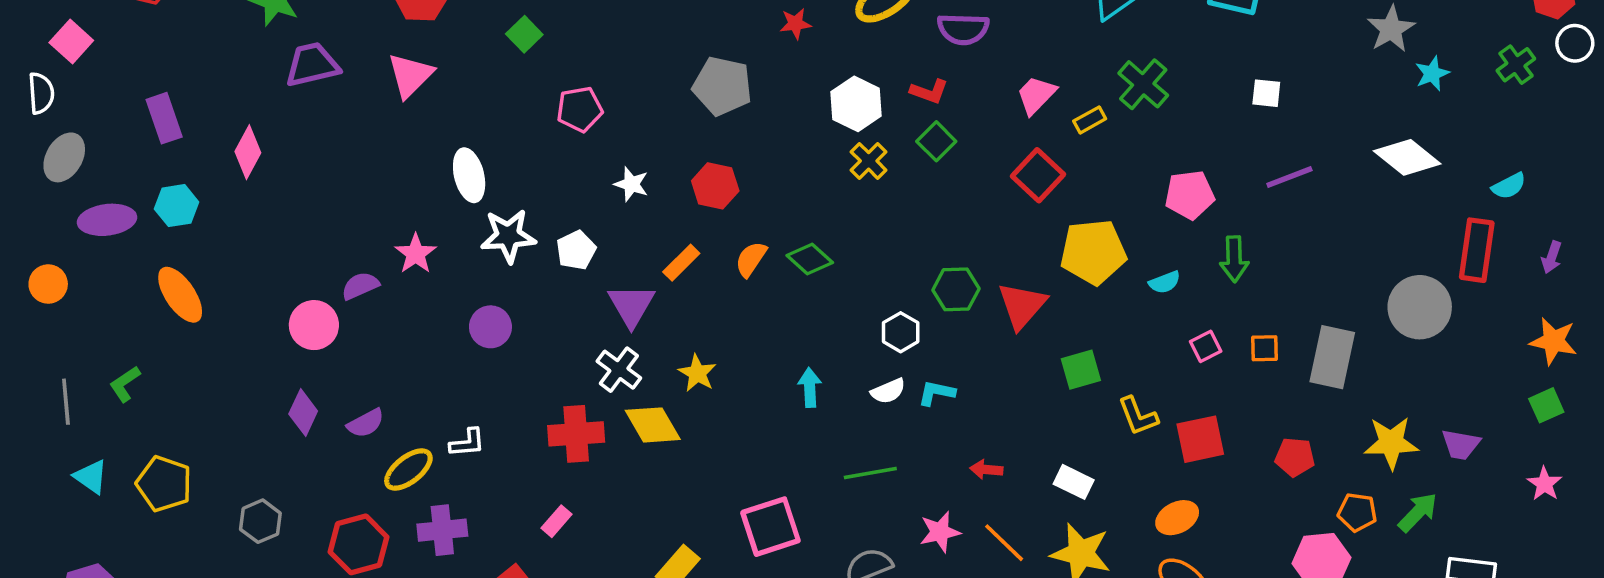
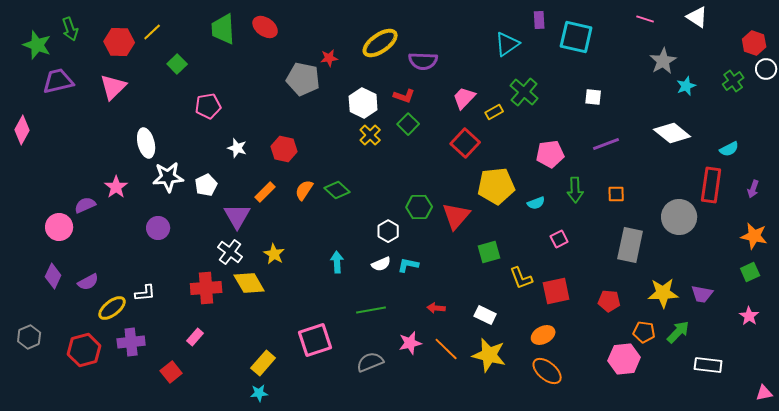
gray pentagon: (722, 86) -> (303, 79), moved
orange square: (1264, 348) -> (616, 194), moved

